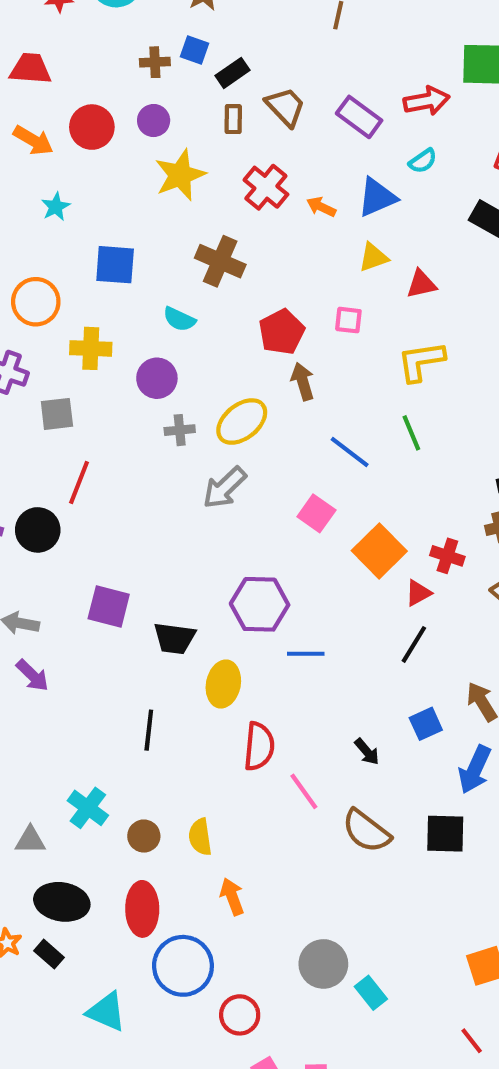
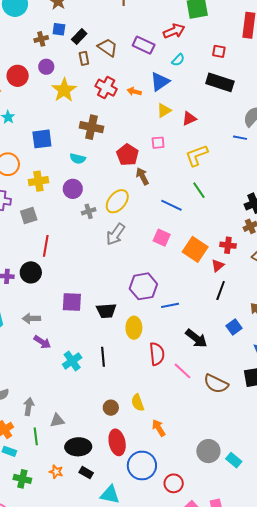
black arrow: (367, 752) -> (196, 338), moved, size x1.6
cyan cross: (88, 808) -> (72, 361), moved, turned 30
black rectangle: (49, 954) -> (86, 473), moved

